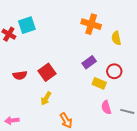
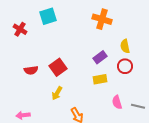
cyan square: (27, 25) -> (48, 16), moved
yellow semicircle: (116, 38) -> (125, 46), moved
yellow rectangle: (99, 83) -> (100, 79), moved, turned -32

